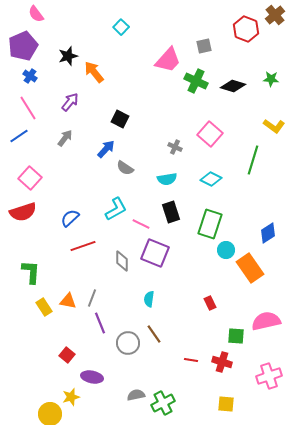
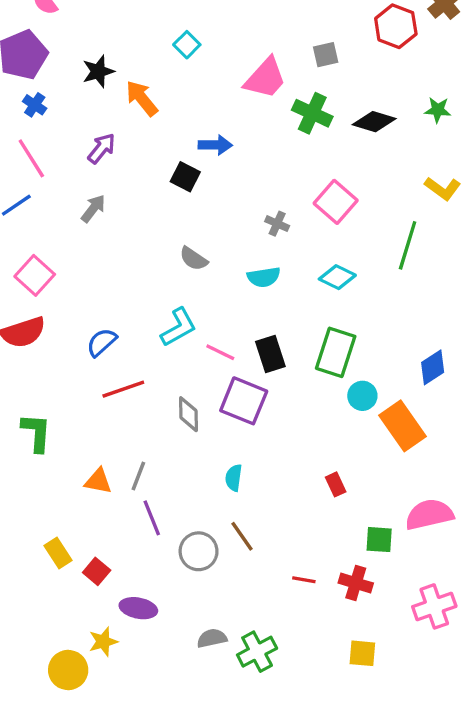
cyan square: (121, 27) -> (187, 45), moved
blue arrow: (106, 149) -> (215, 145), moved, turned 48
black rectangle: (171, 212) -> (270, 354), moved
yellow rectangle: (44, 307) -> (58, 553), moved

